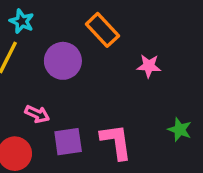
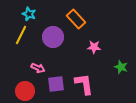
pink star: (149, 66) -> (94, 47), moved
green star: (180, 130) -> (121, 67), moved

